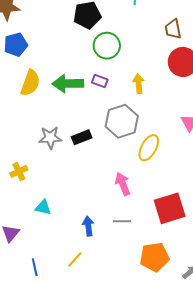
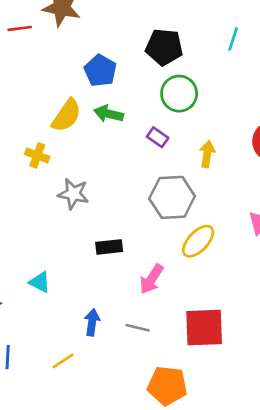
blue pentagon: (16, 45) -> (100, 71), moved, turned 30
green arrow: (68, 84) -> (109, 114), moved, size x0.7
black rectangle: (82, 137) -> (109, 247), moved
yellow cross: (19, 171) -> (37, 155), moved, turned 30
pink arrow: (123, 184) -> (151, 279), turned -140

